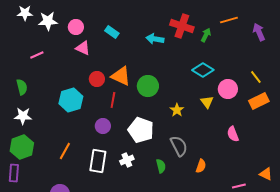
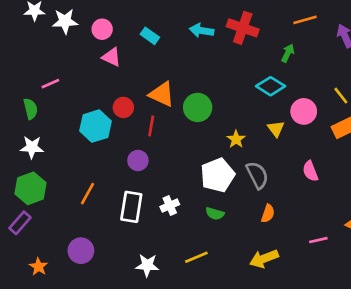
green arrow: (206, 35) -> (288, 53), moved
cyan arrow: (155, 39) -> (202, 31), moved
pink line: (37, 55) -> (50, 84), moved
red circle: (97, 79) -> (123, 107), moved
white pentagon: (141, 130) -> (218, 175), moved, turned 30
gray semicircle: (179, 146) -> (257, 175), moved
green semicircle: (161, 166) -> (215, 214), turned 120
purple rectangle: (14, 173) -> (20, 223), turned 36

